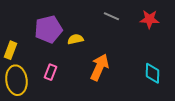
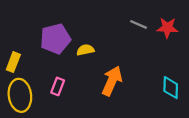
gray line: (111, 16) -> (139, 24), moved

